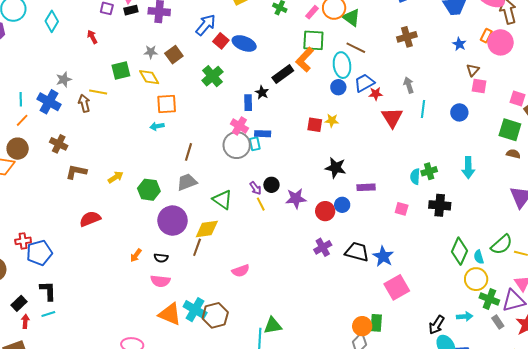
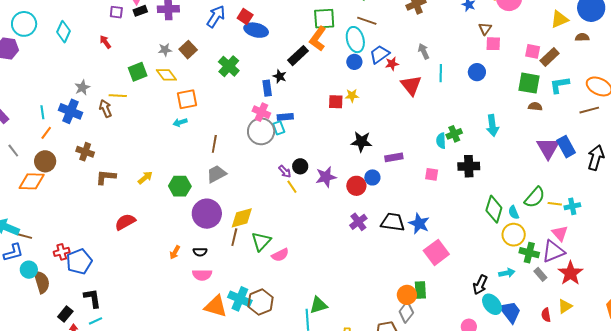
red square: (221, 41) -> (245, 16), moved
green triangle: (222, 200) -> (261, 241), moved, turned 45

